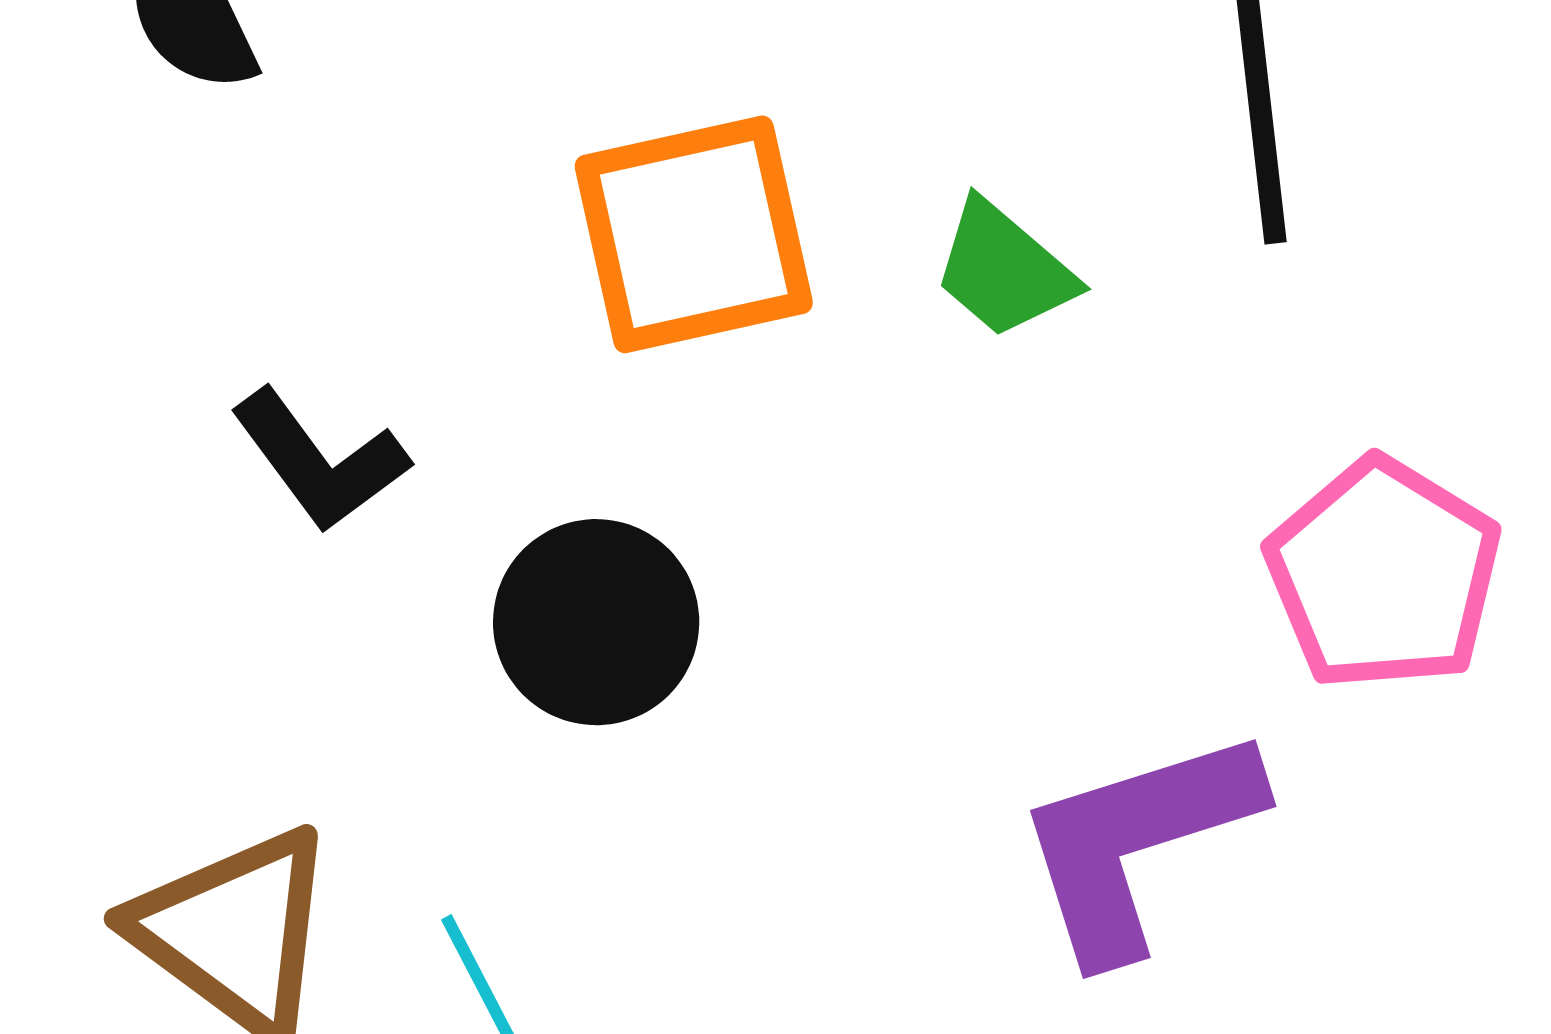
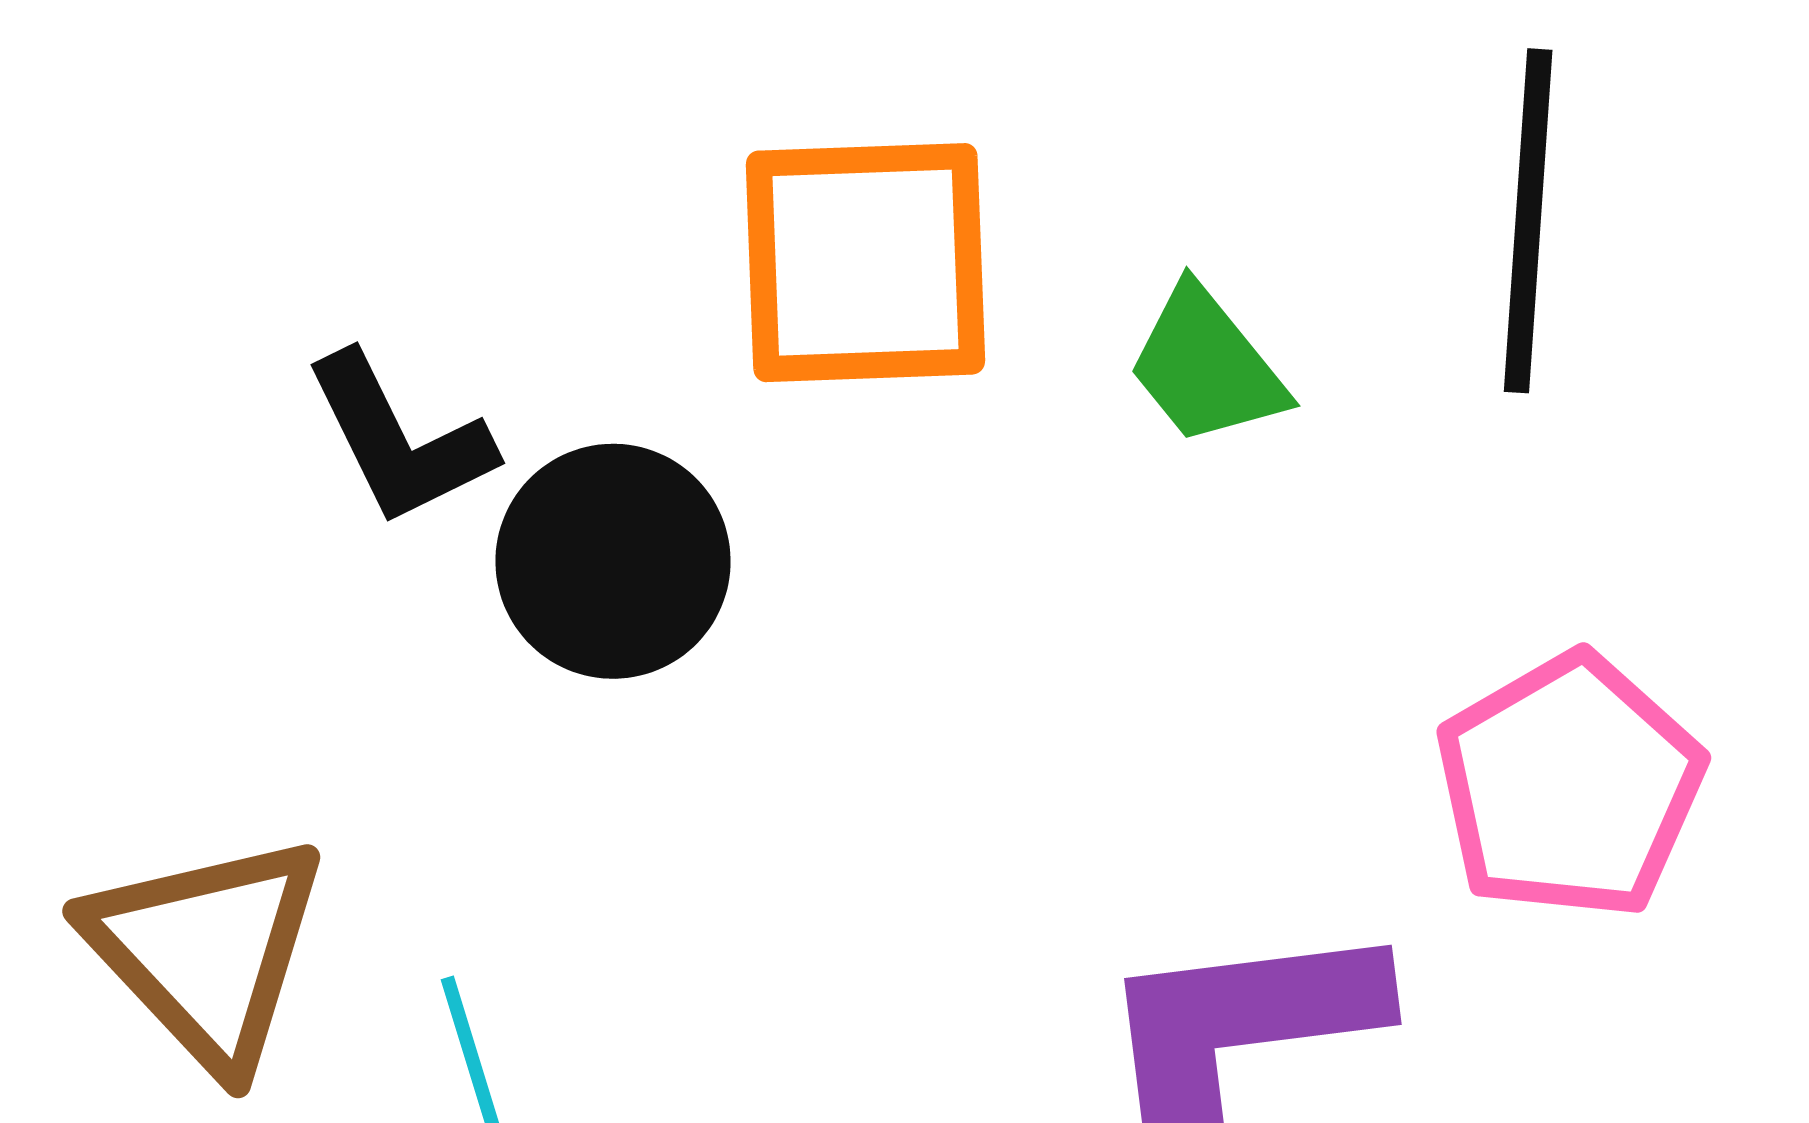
black circle: (596, 622) -> (613, 561), moved

